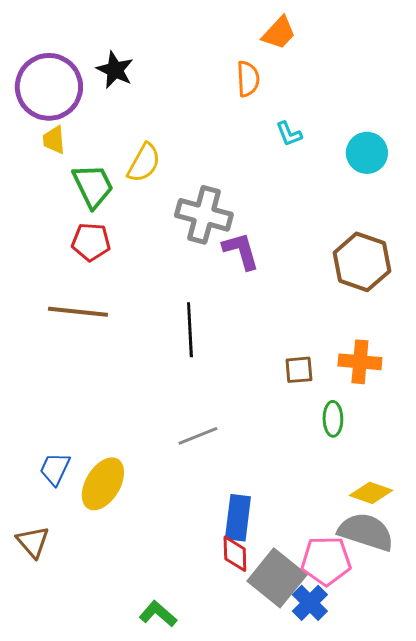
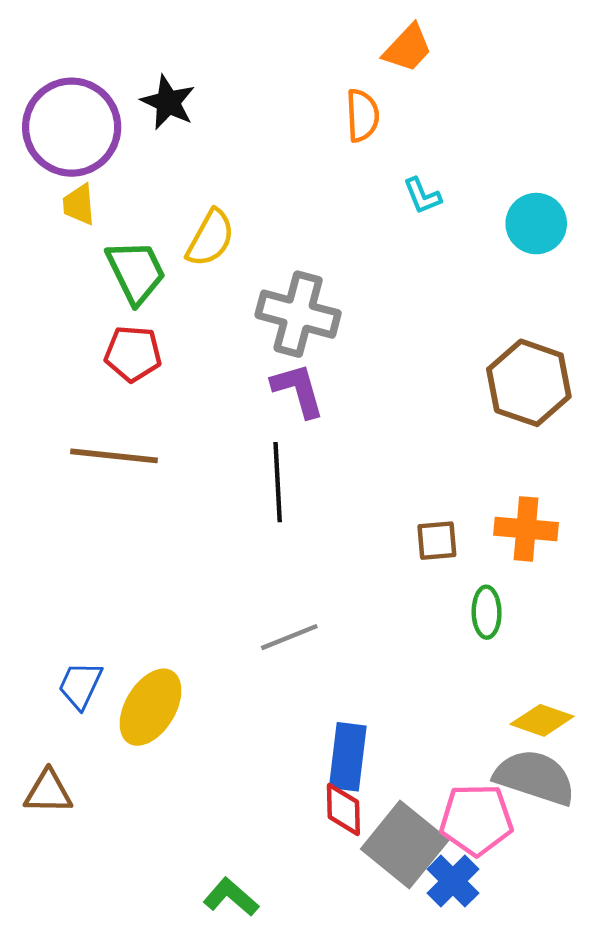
purple L-shape: (241, 251) -> (298, 390), moved
brown triangle: (33, 542) -> (48, 792), turned -48

